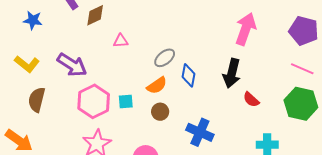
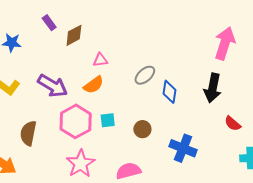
orange semicircle: (157, 85) -> (94, 85), moved
brown semicircle: (37, 100) -> (28, 133), moved
red semicircle: (251, 100) -> (233, 124), moved

